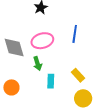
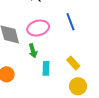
blue line: (75, 34) -> (70, 22), turned -30

